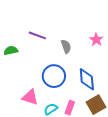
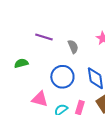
green semicircle: (11, 50) -> (21, 63), moved

